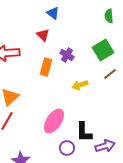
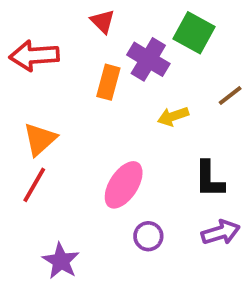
green square: (103, 50) -> (194, 33), moved, turned -30
purple cross: (67, 55) -> (148, 59), size x1.5
black L-shape: (84, 132) -> (209, 179), moved

